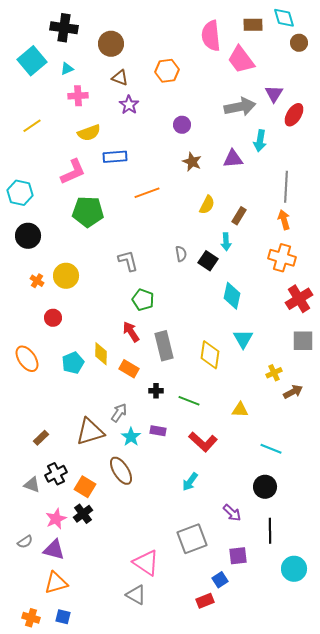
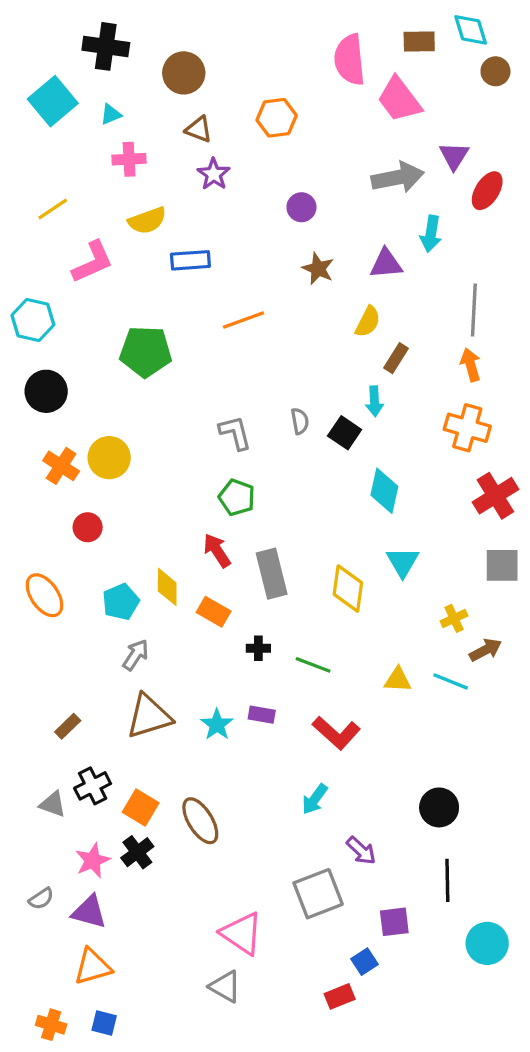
pink L-shape: (73, 172) -> (93, 262), moved
yellow semicircle: (207, 205) -> (368, 322), moved
gray L-shape: (128, 261) -> (235, 433), moved
orange cross: (37, 281) -> (61, 466), size x1.5
gray arrow: (119, 413) -> (136, 655), moved
cyan line: (271, 449) -> (451, 681), moved
brown ellipse: (121, 471) -> (200, 821), moved
purple arrow: (232, 513) -> (361, 851), moved

